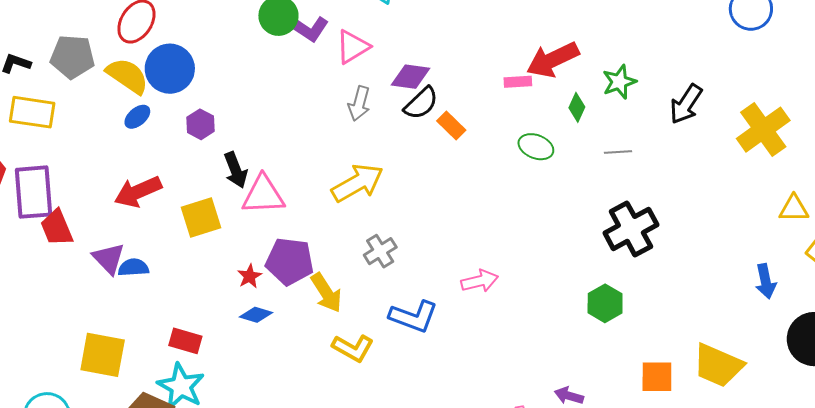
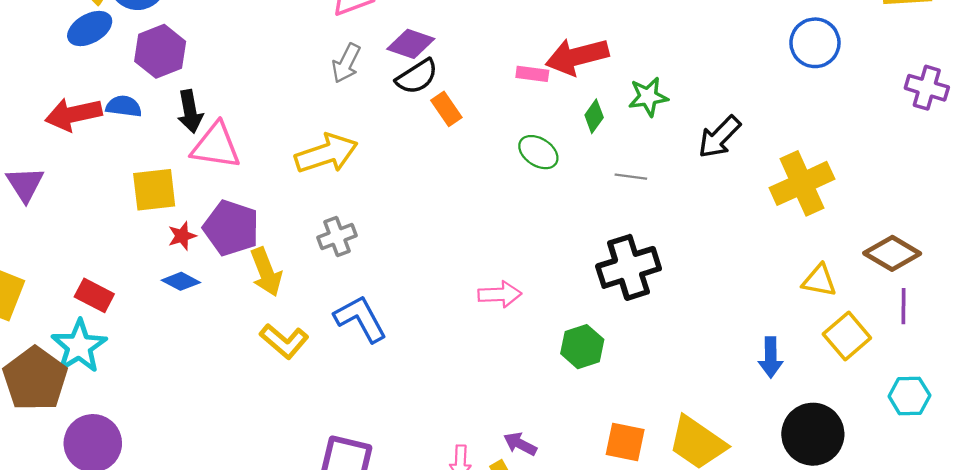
blue ellipse: (137, 117) -> (90, 29), size x1.4
purple hexagon: (201, 124) -> (160, 51), size x1.5
yellow square: (201, 218) -> (154, 190), moved
blue semicircle: (133, 267) -> (124, 106), moved
pink arrow: (480, 281) -> (500, 294), moved
blue L-shape: (414, 316) -> (360, 319), turned -150

